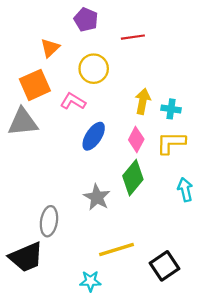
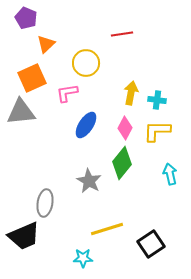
purple pentagon: (86, 20) -> (26, 18), moved
pink L-shape: (73, 101) -> (67, 93), turned -40

